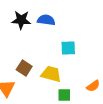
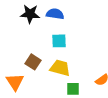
cyan square: (68, 48) -> (59, 41), moved

